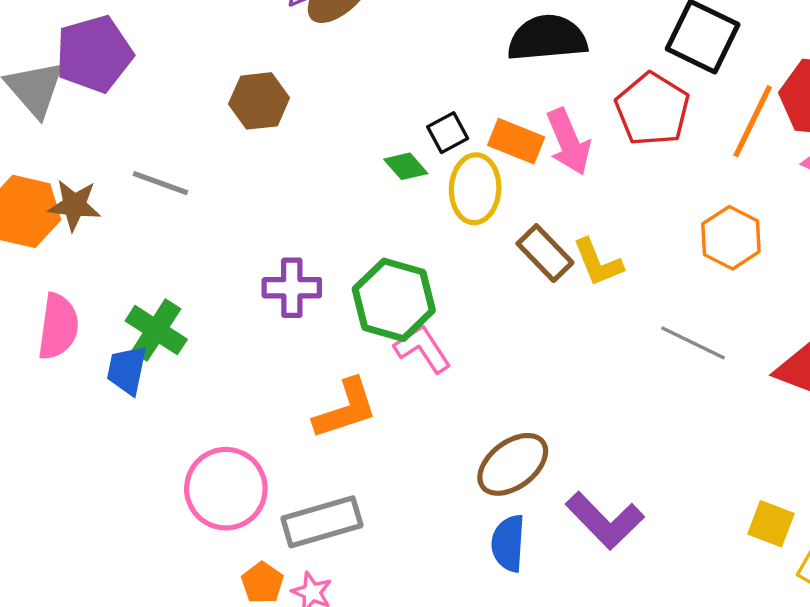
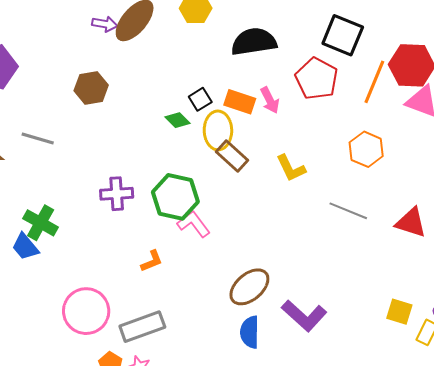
pink arrow: (569, 142) -> (270, 100), size x0.7
brown rectangle: (545, 253) -> (232, 156), moved
blue trapezoid: (127, 370) -> (25, 247), turned -48
orange L-shape: (346, 409) -> (152, 261), size x0.6

